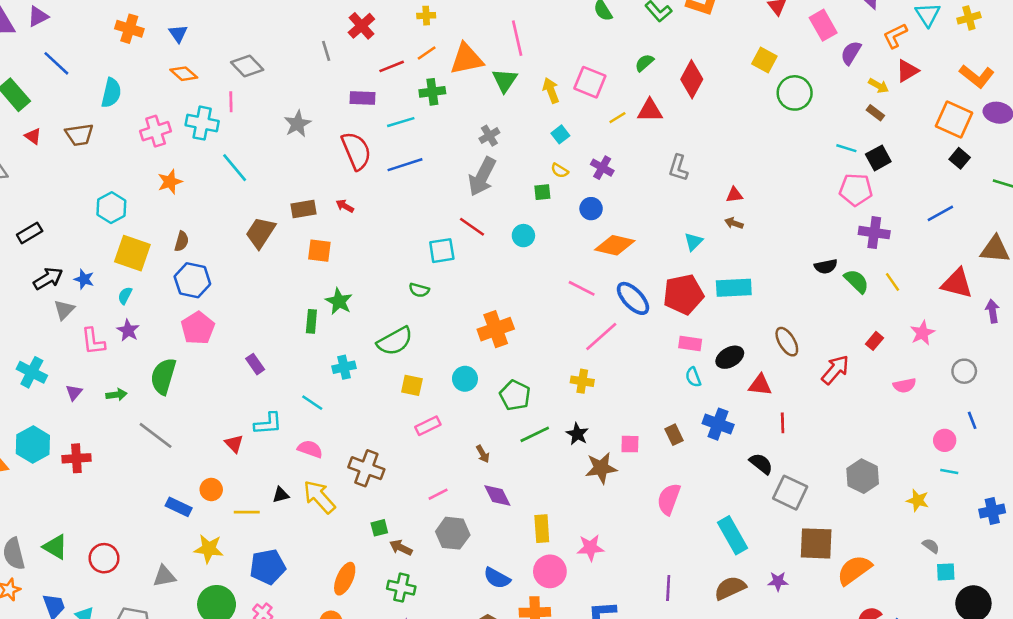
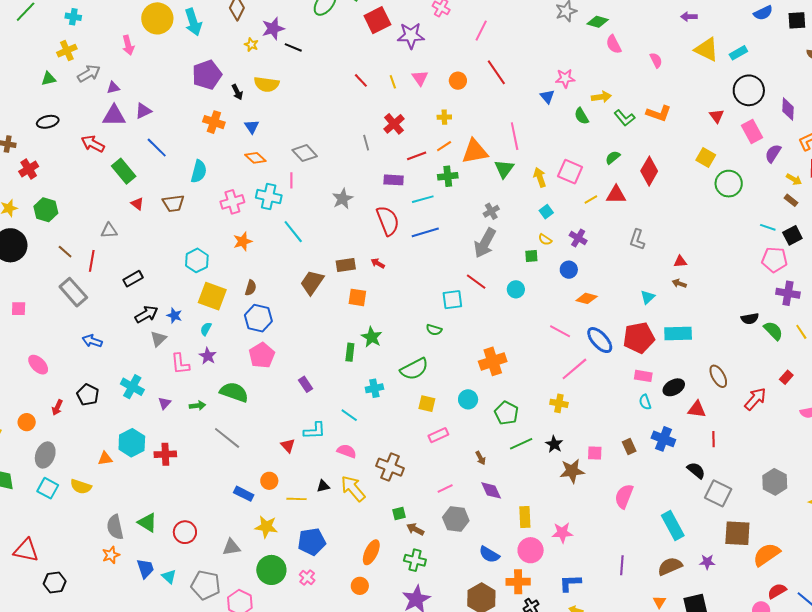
orange diamond: (615, 245) -> (587, 298), size x0.7
green semicircle: (163, 376) -> (234, 392), turned 92

